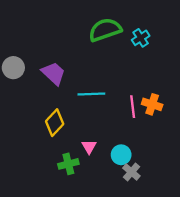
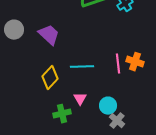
cyan line: (91, 94) -> (82, 67), moved

